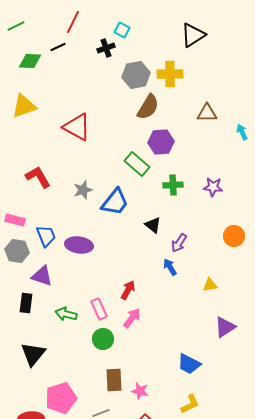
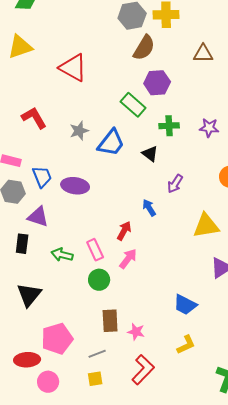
black triangle: (153, 225) -> (150, 154), moved
blue arrow: (170, 267) -> (149, 208), moved
yellow triangle: (210, 285) -> (206, 226), size x1.8

